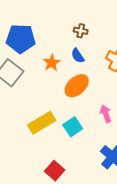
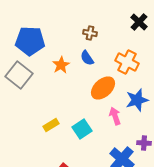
orange ellipse: (77, 86) -> (103, 88), moved
yellow rectangle: (42, 123) -> (51, 125), size x0.6

